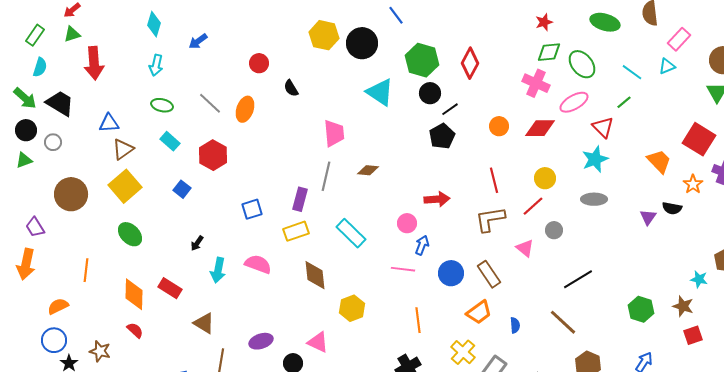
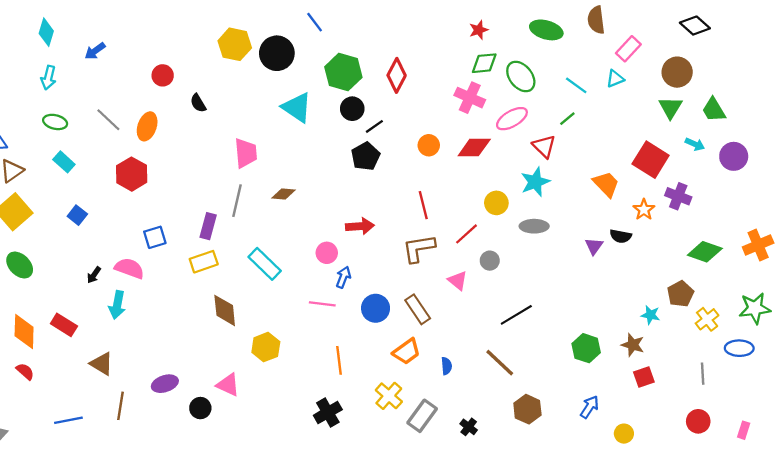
red hexagon: (213, 155) -> (132, 174), moved
yellow circle: (545, 178) -> (496, 203), moved
pink semicircle: (258, 264) -> (129, 268), moved

